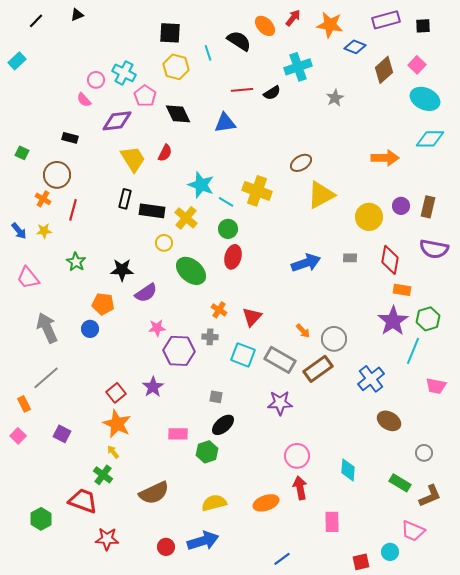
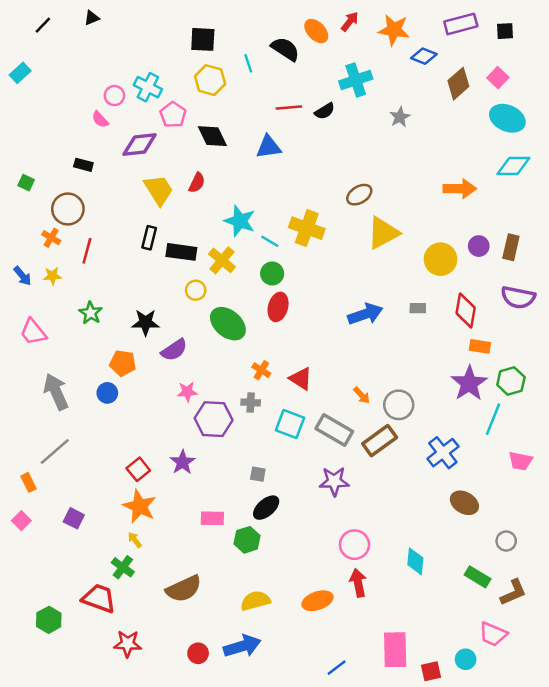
red triangle: (252, 317) -> (301, 379), turned -40
pink rectangle: (332, 522) -> (395, 650), moved, size x1.4

